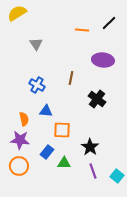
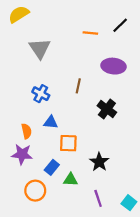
gray triangle: (36, 44) -> (40, 48), size x1.5
orange circle: (19, 166) -> (35, 191), moved
purple line: (93, 171) -> (98, 198), moved
cyan square: (117, 176) -> (129, 203), moved

